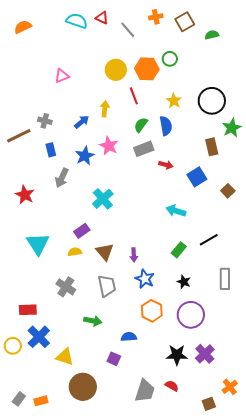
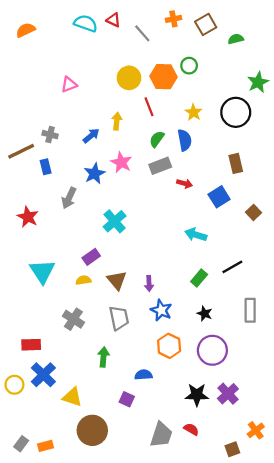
green star: (232, 128) -> (258, 82), moved
blue rectangle: (51, 150) -> (46, 167), moved
green arrow: (93, 321) -> (103, 357), turned -96

